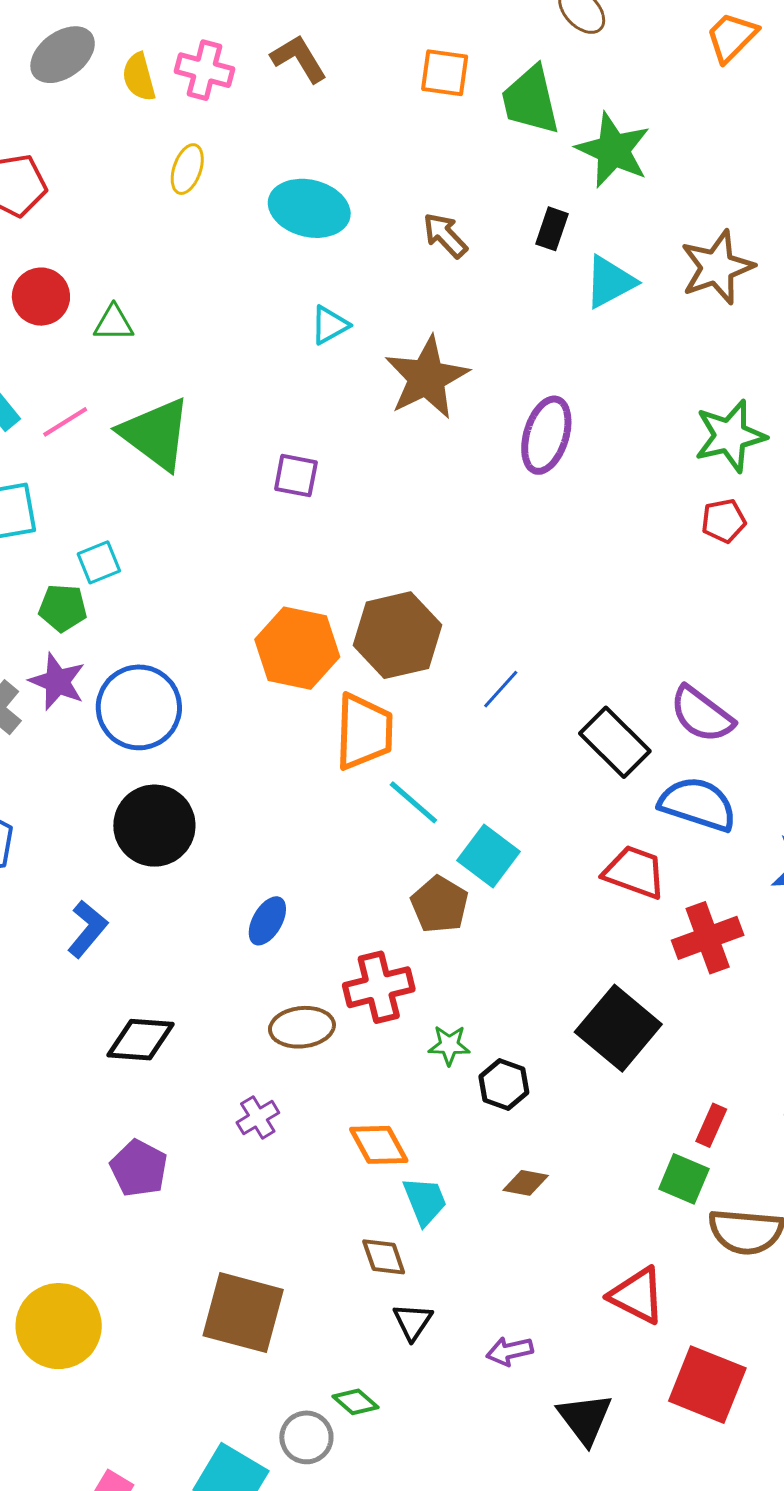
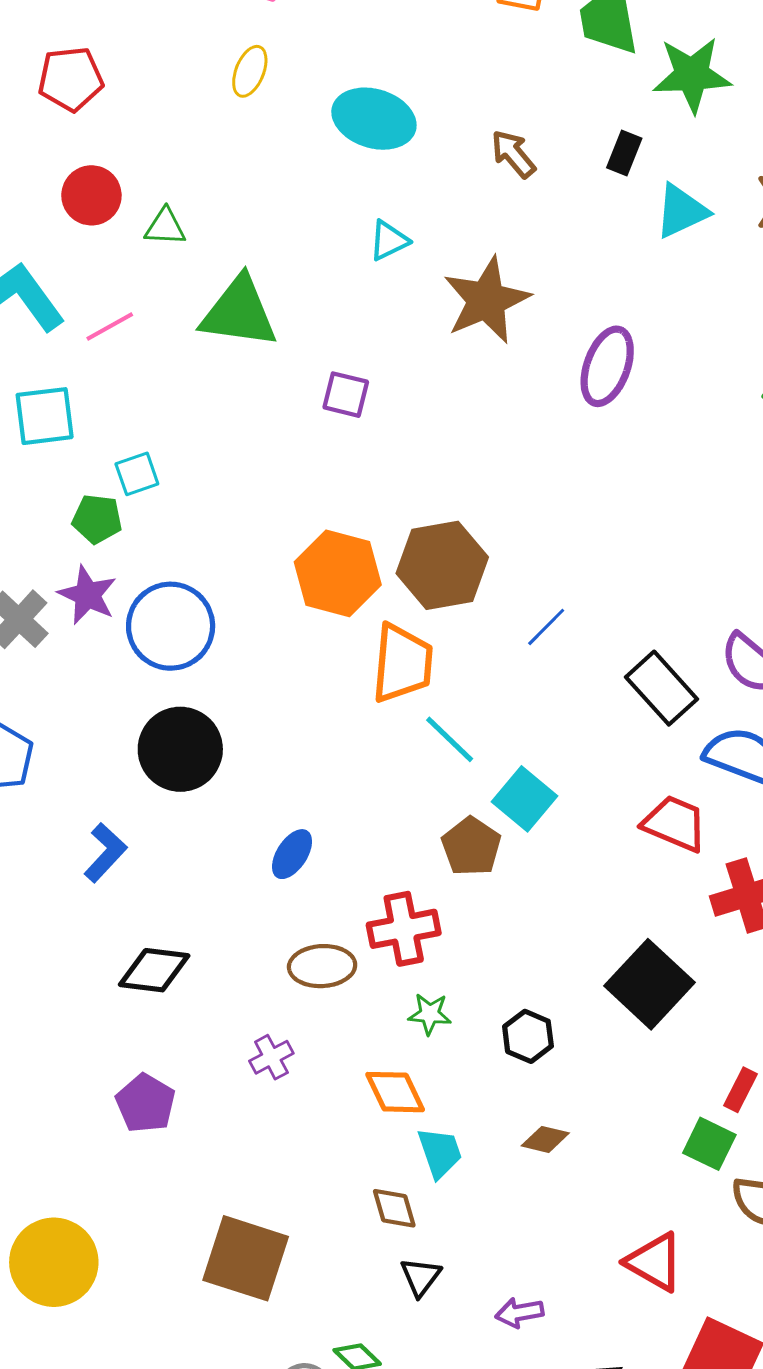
green star: (613, 150) -> (692, 75), turned -30
green triangle: (156, 434) -> (239, 312), moved, turned -32
green star: (449, 1045) -> (430, 1014), moved

